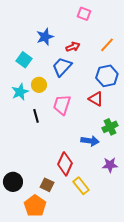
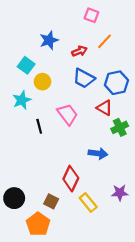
orange line: (107, 45) -> (104, 41), moved
blue trapezoid: (62, 67) -> (84, 78), moved, turned -105
yellow circle: (39, 85) -> (42, 82), moved
pink trapezoid: (62, 105) -> (67, 114), turned 125
green cross: (110, 127) -> (120, 127), moved
purple star: (110, 165) -> (120, 193), moved

